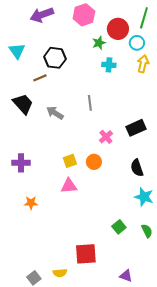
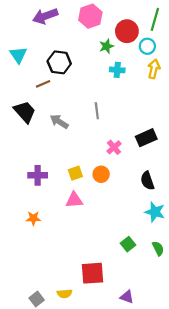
purple cross: (21, 163) -> (38, 175), moved
purple triangle: (126, 276) -> (127, 297), moved

